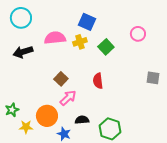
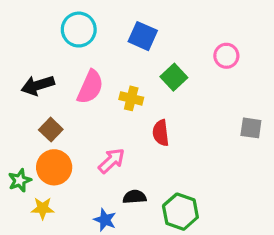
cyan circle: (21, 18) -> (79, 30), moved
pink semicircle: (55, 38) -> (90, 87), moved, turned 120
yellow cross: (80, 42) -> (131, 98), moved, turned 32
brown square: (61, 79) -> (51, 130), moved
orange circle: (47, 116) -> (54, 167), moved

